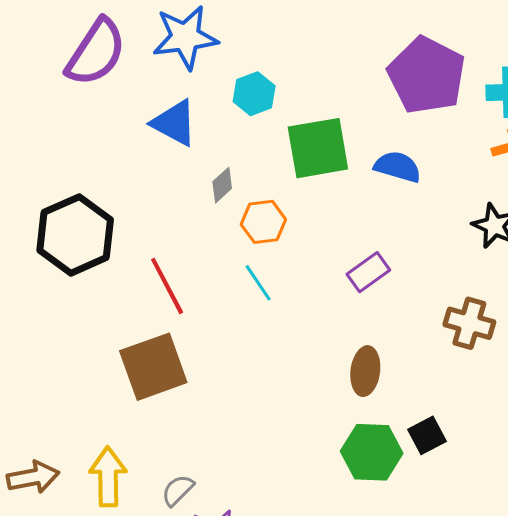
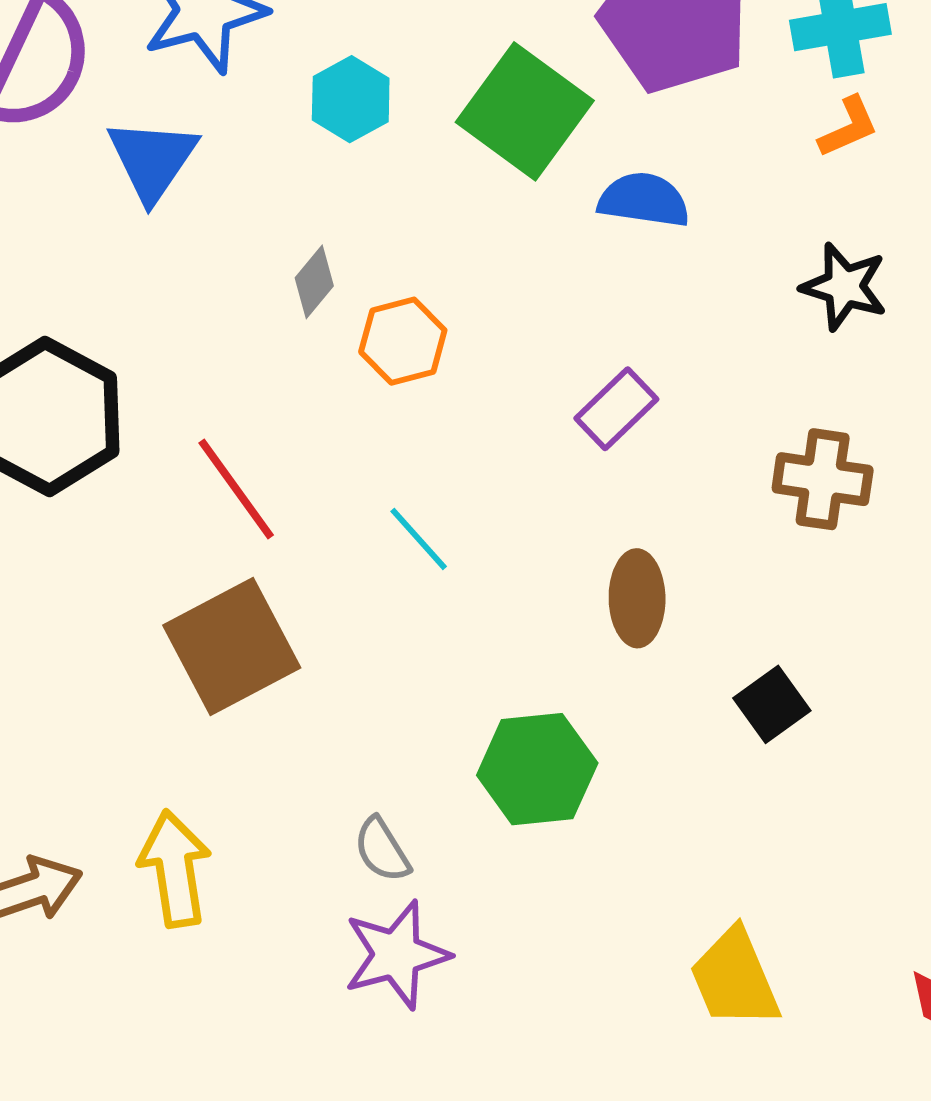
blue triangle: (174, 123) -> (152, 160), moved, turned 44
green square: (318, 148) -> (525, 111), moved, turned -36
cyan line: (258, 283) -> (419, 539), moved
green hexagon: (372, 452) -> (537, 769), moved
gray semicircle: (178, 490) -> (382, 850), moved, turned -69

